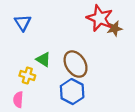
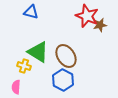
blue triangle: (23, 23) -> (31, 12), moved, turned -42
green triangle: (43, 59) -> (38, 52), size x1.6

